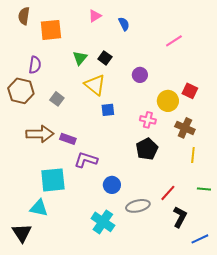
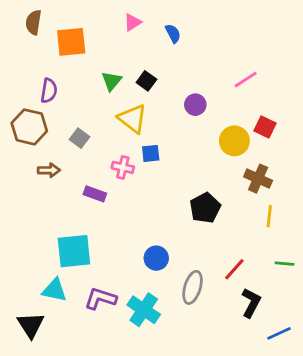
pink line: (174, 41) -> (246, 80), moved
pink cross: (148, 120) -> (123, 167), moved
brown arrow: (40, 134) -> (49, 170), moved, size x0.6
purple L-shape: (86, 160) -> (100, 299), moved
gray ellipse: (138, 206) -> (193, 287), turned -60

